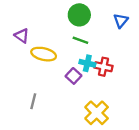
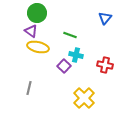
green circle: (79, 15) -> (37, 13), moved
purple triangle: (22, 36) -> (31, 31), moved
red cross: (103, 67) -> (105, 65), moved

